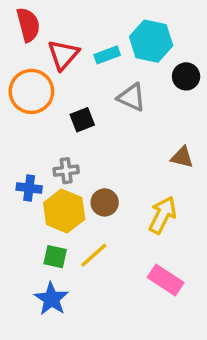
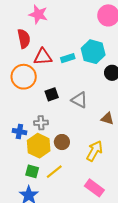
red triangle: (63, 55) -> (43, 57), turned 42
gray triangle: (131, 97) -> (79, 100), moved

